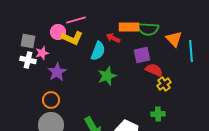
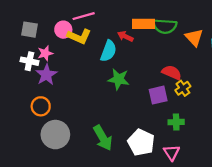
gray square: (28, 41) -> (29, 30), moved
purple square: (142, 55) -> (158, 95), moved
purple star: (57, 72) -> (46, 75), moved
green star: (107, 76) -> (119, 79), turned 30
orange circle: (51, 100) -> (41, 106), moved

